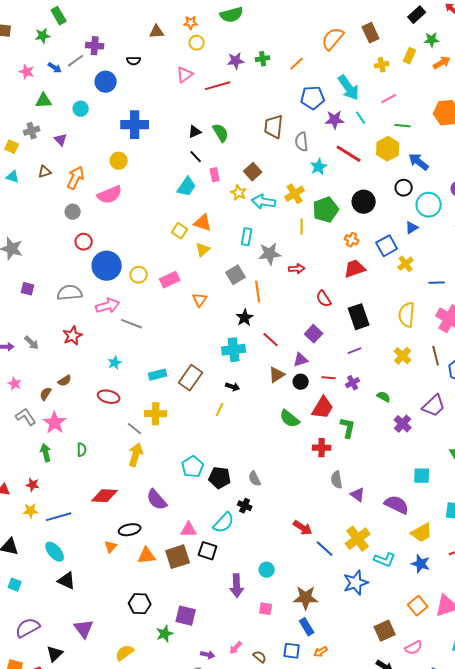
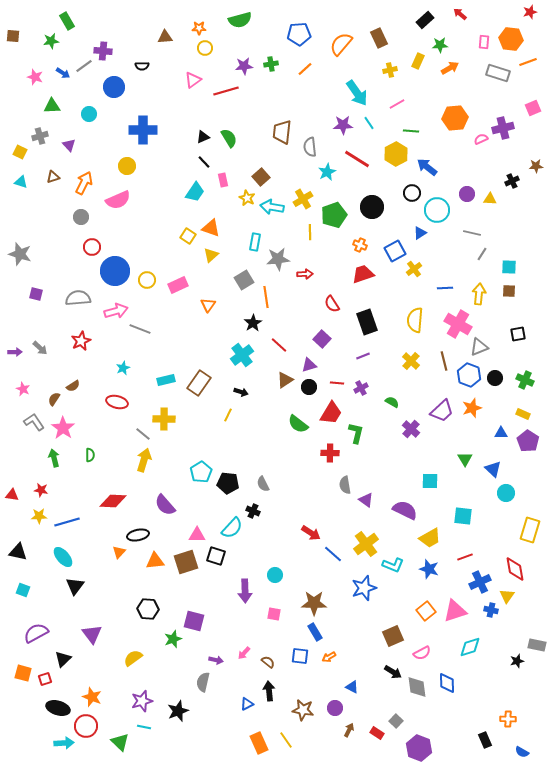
blue pentagon: (313, 98) -> (299, 34), moved
cyan cross: (234, 350) -> (242, 355), turned -30
black triangle: (67, 581) -> (75, 586), turned 42

